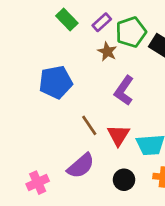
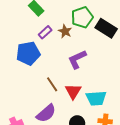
purple rectangle: (102, 22) -> (45, 32), moved
purple L-shape: (124, 91) -> (77, 59), turned 30

